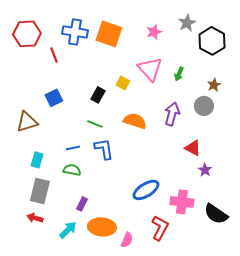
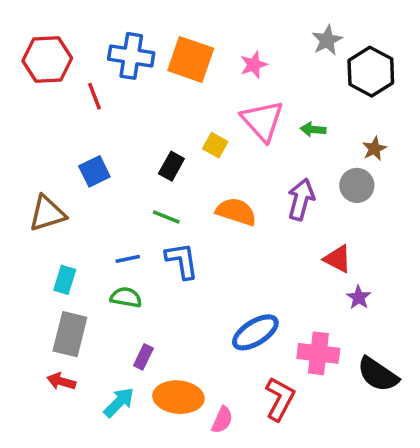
pink star: (154, 32) -> (254, 65), moved
green arrow: (179, 74) -> (313, 129), turned 72

